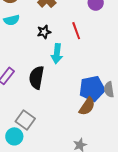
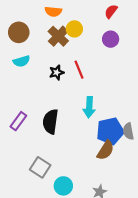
red line: (76, 31) -> (79, 70), moved
cyan arrow: (57, 54) -> (89, 107), moved
cyan circle: (14, 136) -> (63, 186), moved

